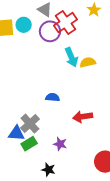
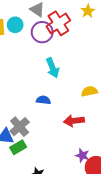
cyan arrow: (71, 57) -> (53, 68), moved
yellow semicircle: (88, 62) -> (89, 91), moved
purple star: (60, 144) -> (82, 155), moved

